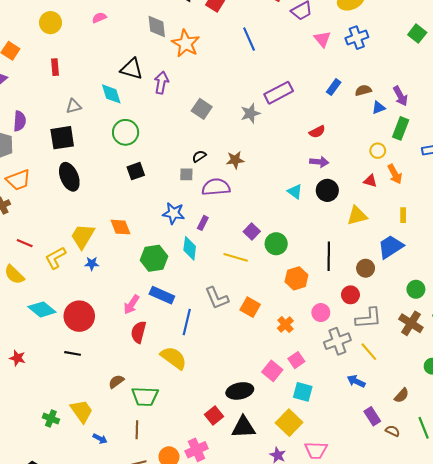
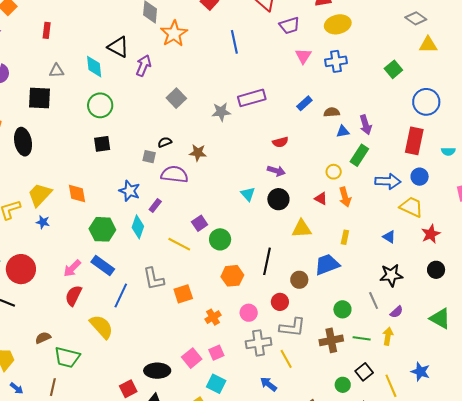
black ellipse: (69, 177) -> (23, 142), moved
orange square: (250, 307) -> (183, 294), turned 30
brown cross: (411, 323) -> (331, 340), turned 35

